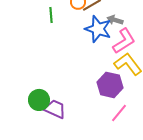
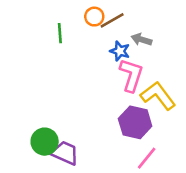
blue star: (98, 29) -> (120, 51), size x0.6
pink L-shape: (124, 41) -> (131, 75), moved, turned -40

